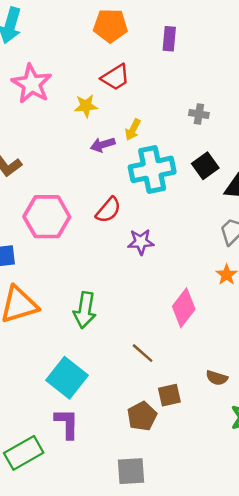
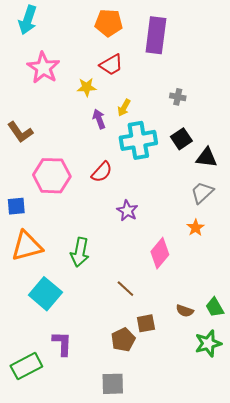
purple rectangle: (169, 39) -> (156, 35), size x1.8
purple arrow: (103, 145) -> (99, 119), turned 84
purple star: (141, 242) -> (127, 211), moved, turned 30
cyan square: (67, 378) -> (45, 294), moved

